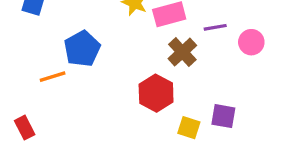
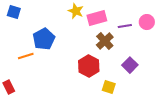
pink circle: (251, 42) -> (147, 22), moved
purple square: (223, 116) -> (130, 65), moved, turned 35

